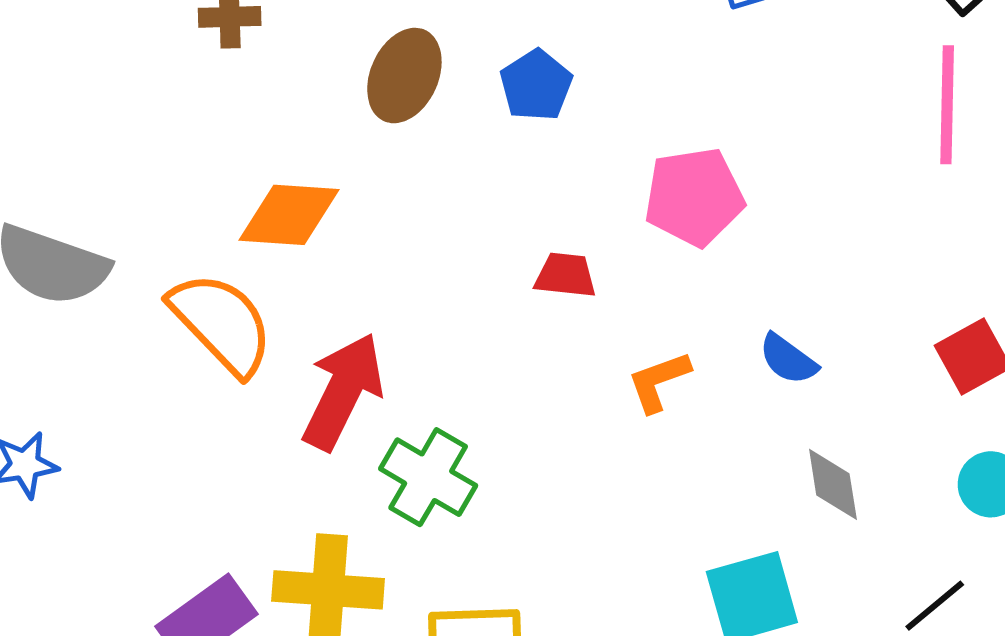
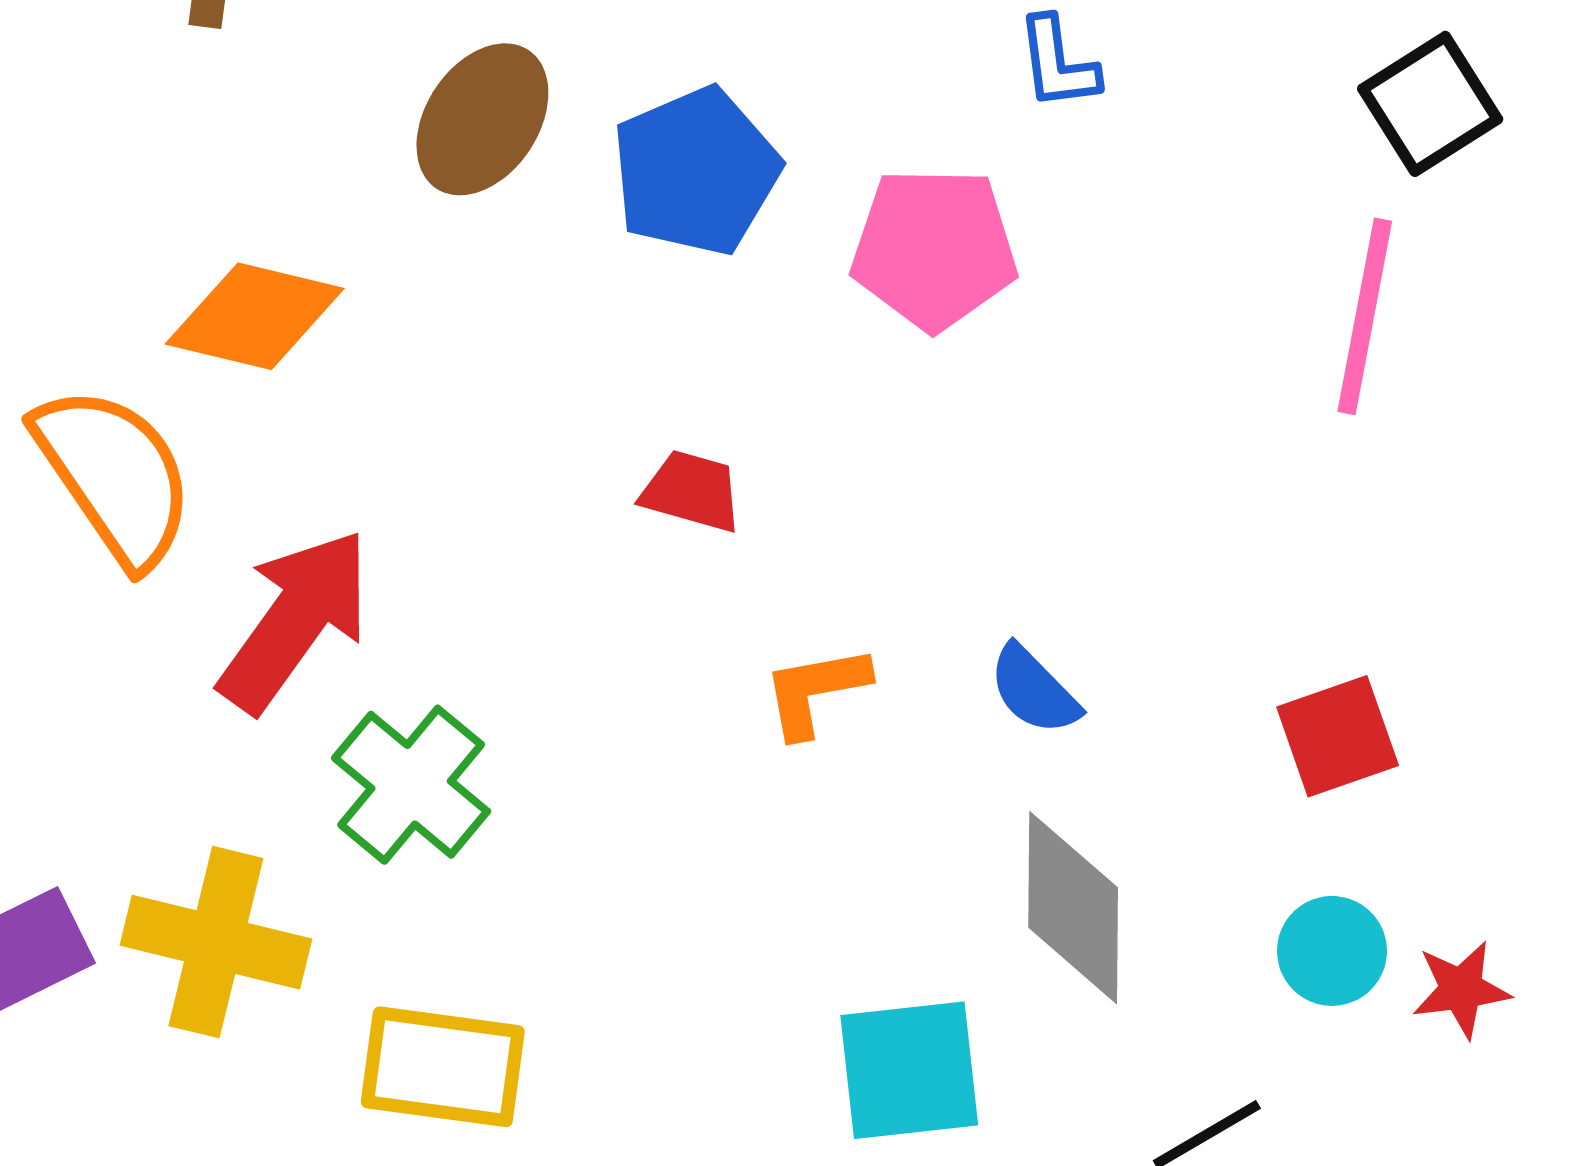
blue pentagon: (536, 85) -> (696, 171), size x1.4
pink pentagon: (694, 197) -> (934, 249), moved
gray diamond: (833, 484) -> (1073, 908), size x1.5

